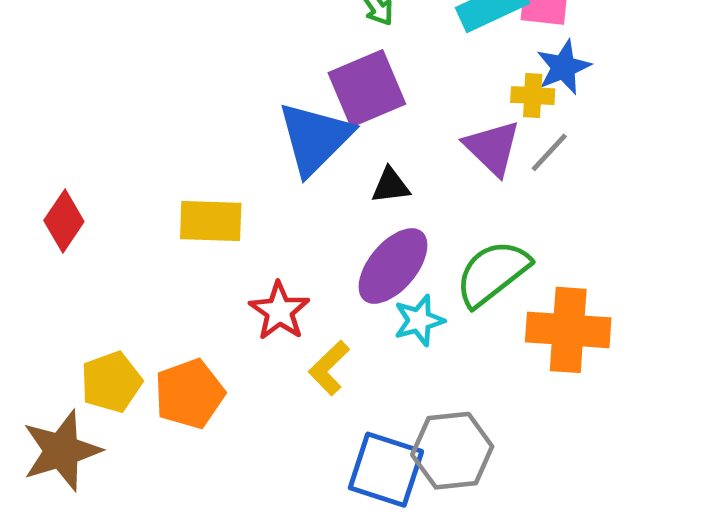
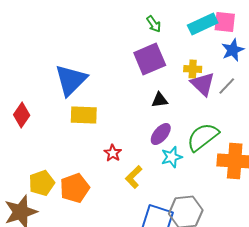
yellow cross: (533, 96) -> (193, 69), moved
blue triangle: (315, 138) -> (71, 80), moved
purple ellipse: (393, 266) -> (161, 134), size x0.7
red star: (279, 311) -> (113, 153), size x0.7

